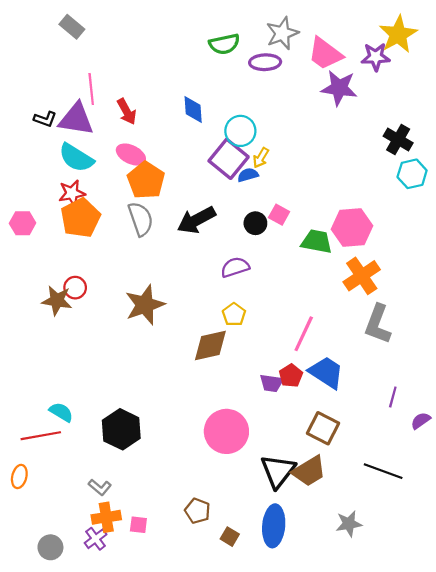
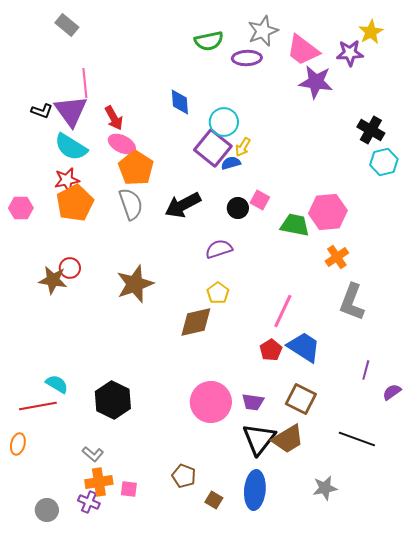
yellow star: (398, 34) -> (371, 32), size x0.7
red arrow: (127, 112) -> (114, 118), moved
purple triangle: (76, 119) -> (71, 111), turned 45
orange cross: (362, 276) -> (337, 257), size x0.7
purple trapezoid: (272, 383) -> (253, 402), moved
purple cross: (96, 539) -> (89, 502), turned -30

